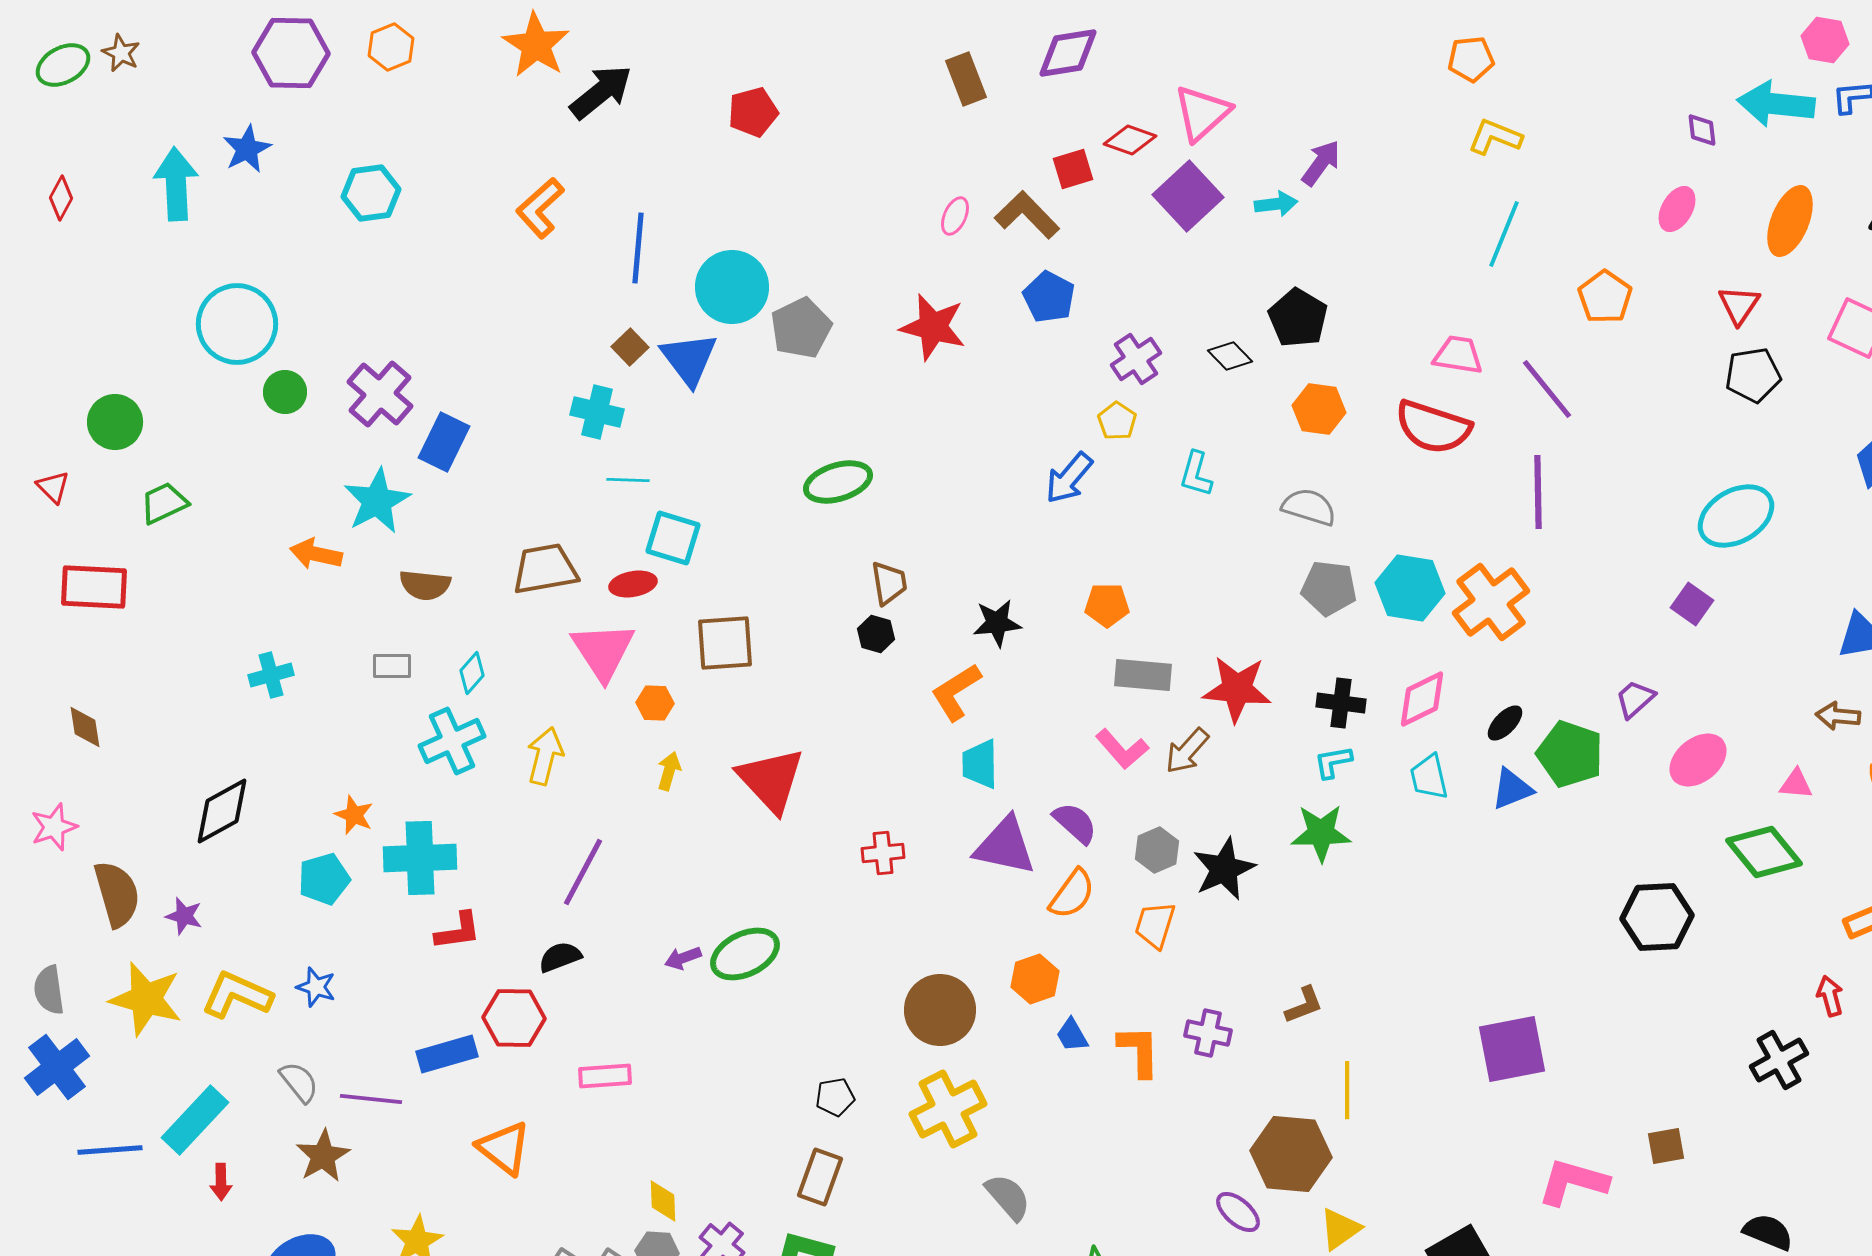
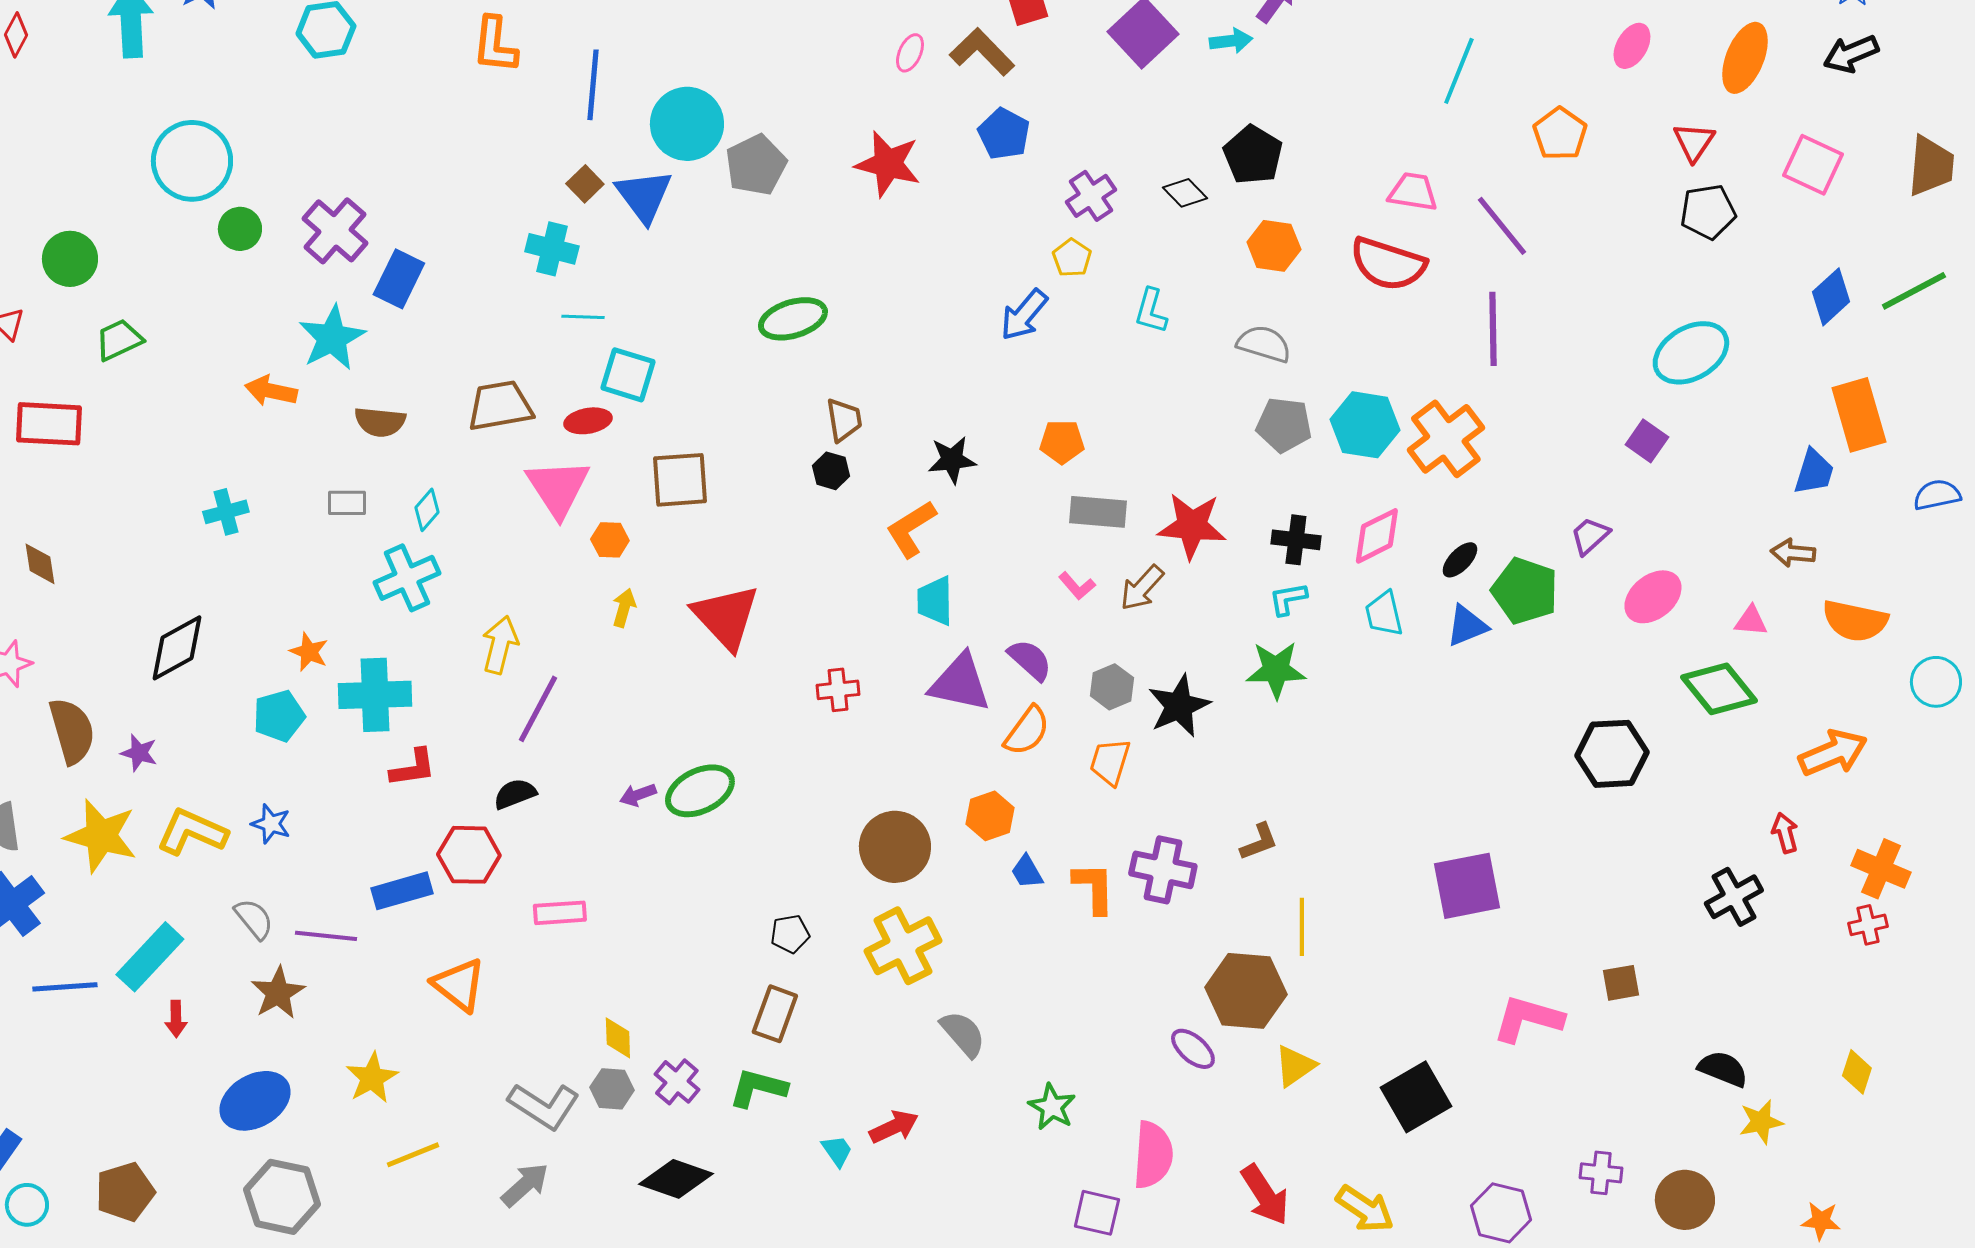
orange L-shape: (540, 208) -> (495, 45), turned -42
pink L-shape: (1122, 749) -> (1077, 586), size x0.7
yellow arrow: (545, 756) -> (500, 645), moved
purple cross: (1208, 1033) -> (1163, 870), size x1.4

